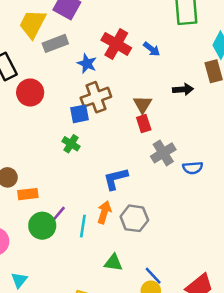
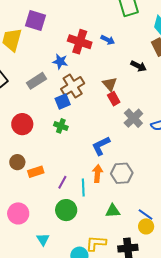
gray rectangle: (55, 43) -> (37, 81), moved
black arrow: (183, 89) -> (139, 66), turned 42
red circle: (30, 92) -> (22, 124), moved
green circle: (42, 226) -> (66, 210), moved

